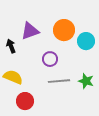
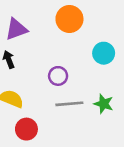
orange circle: (64, 30) -> (69, 19), moved
purple triangle: (30, 31) -> (16, 29), moved

